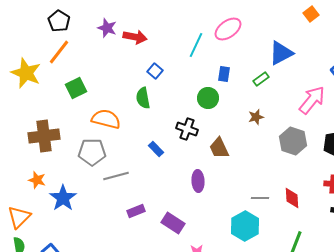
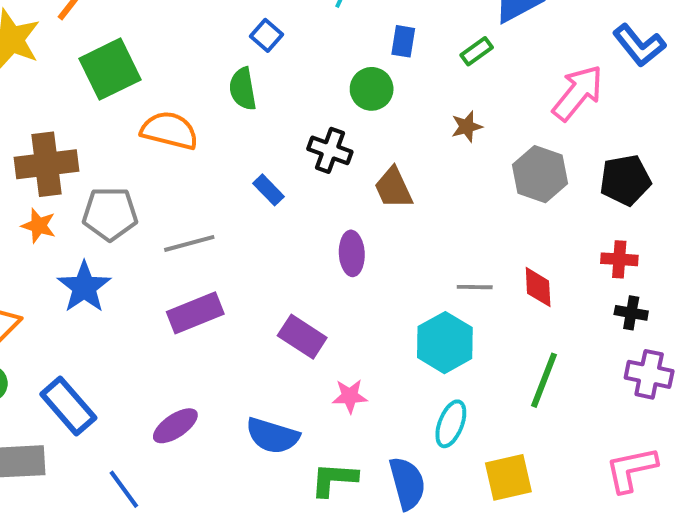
green square: (76, 88) -> (110, 69), size x1.4
gray pentagon: (92, 152) -> (110, 214), moved
orange star: (37, 180) -> (39, 226), moved
purple rectangle: (136, 211) -> (195, 313), moved, size x1.5

